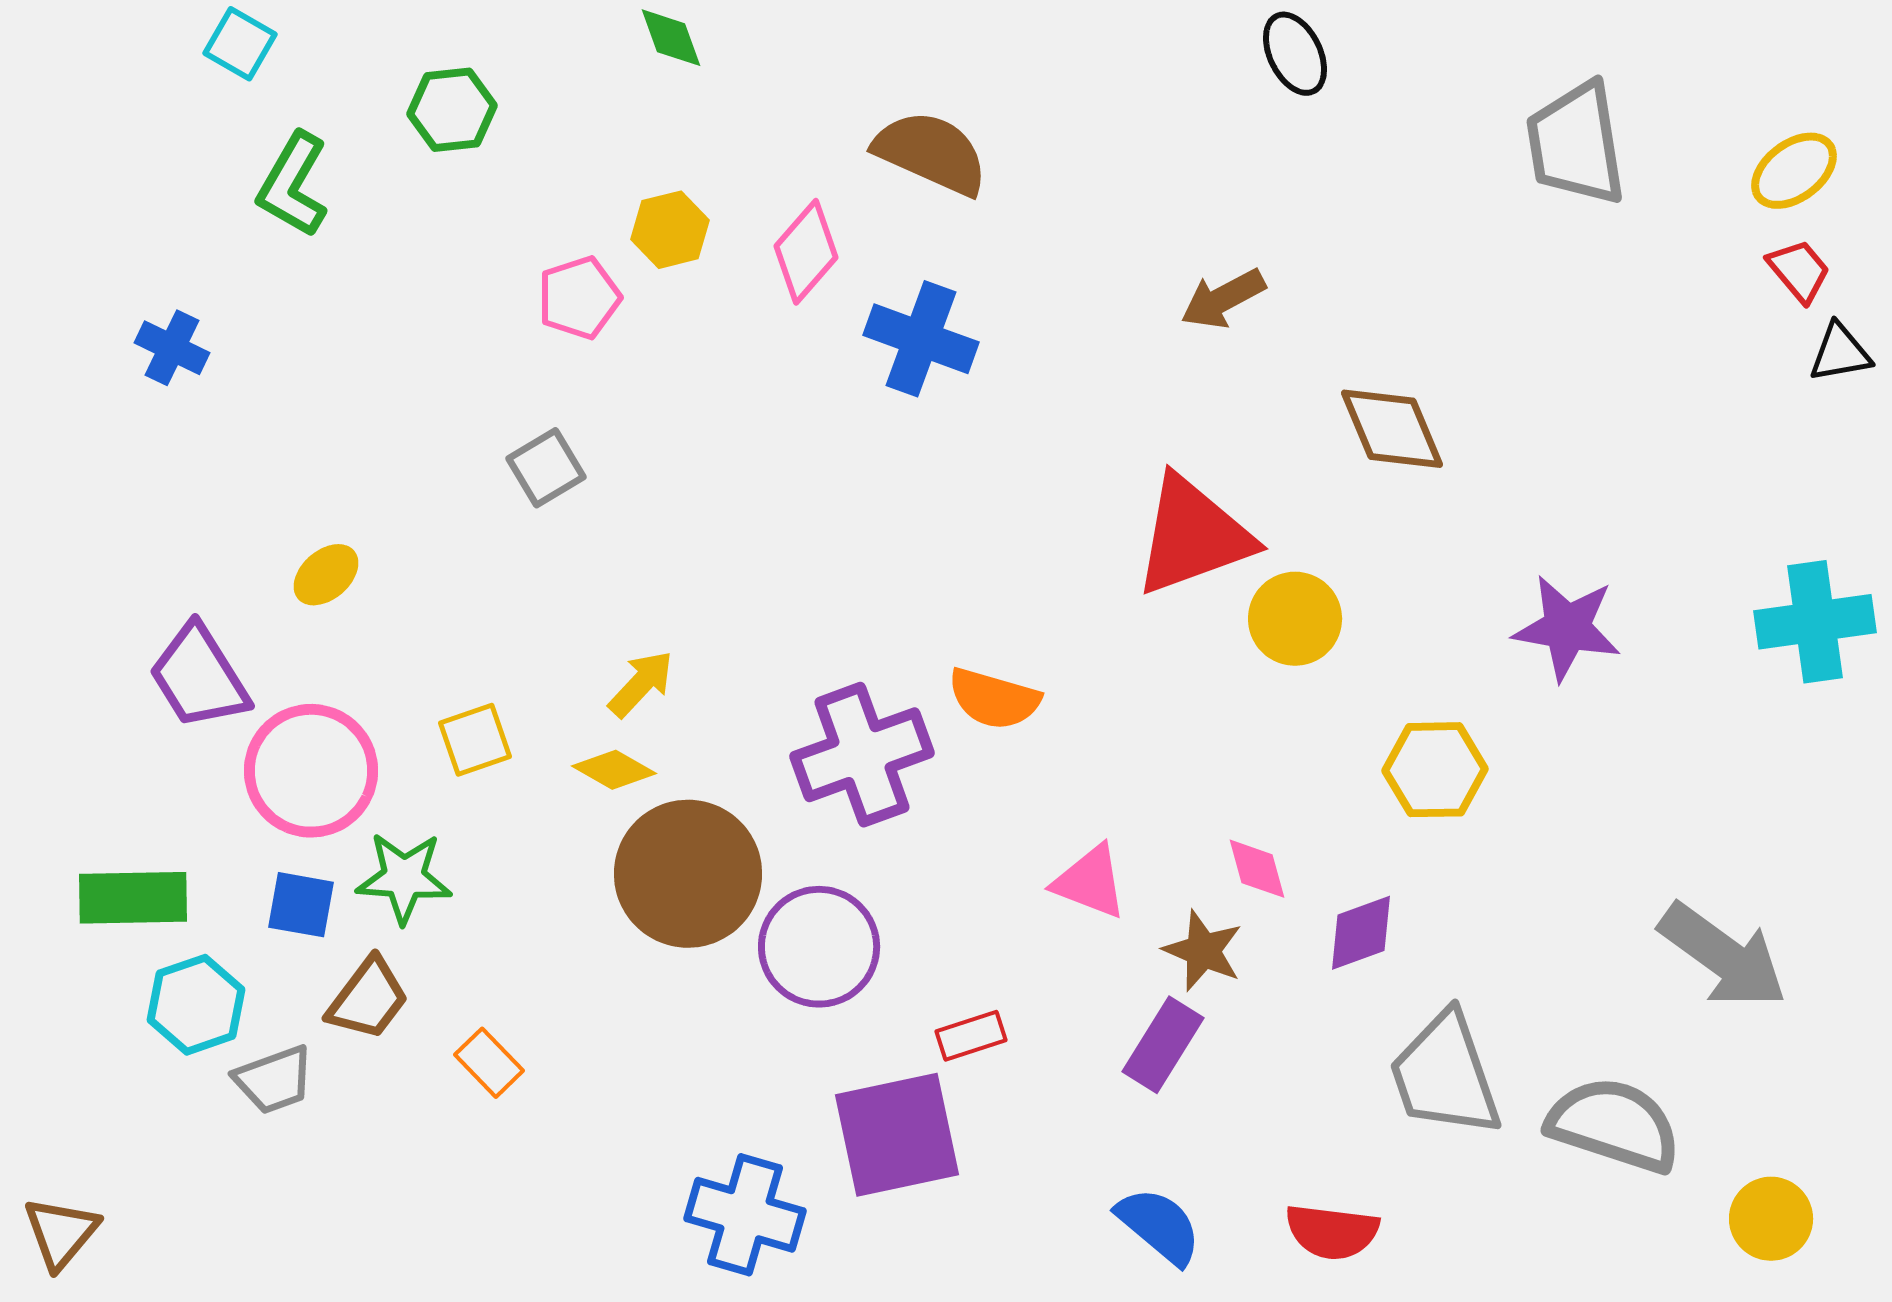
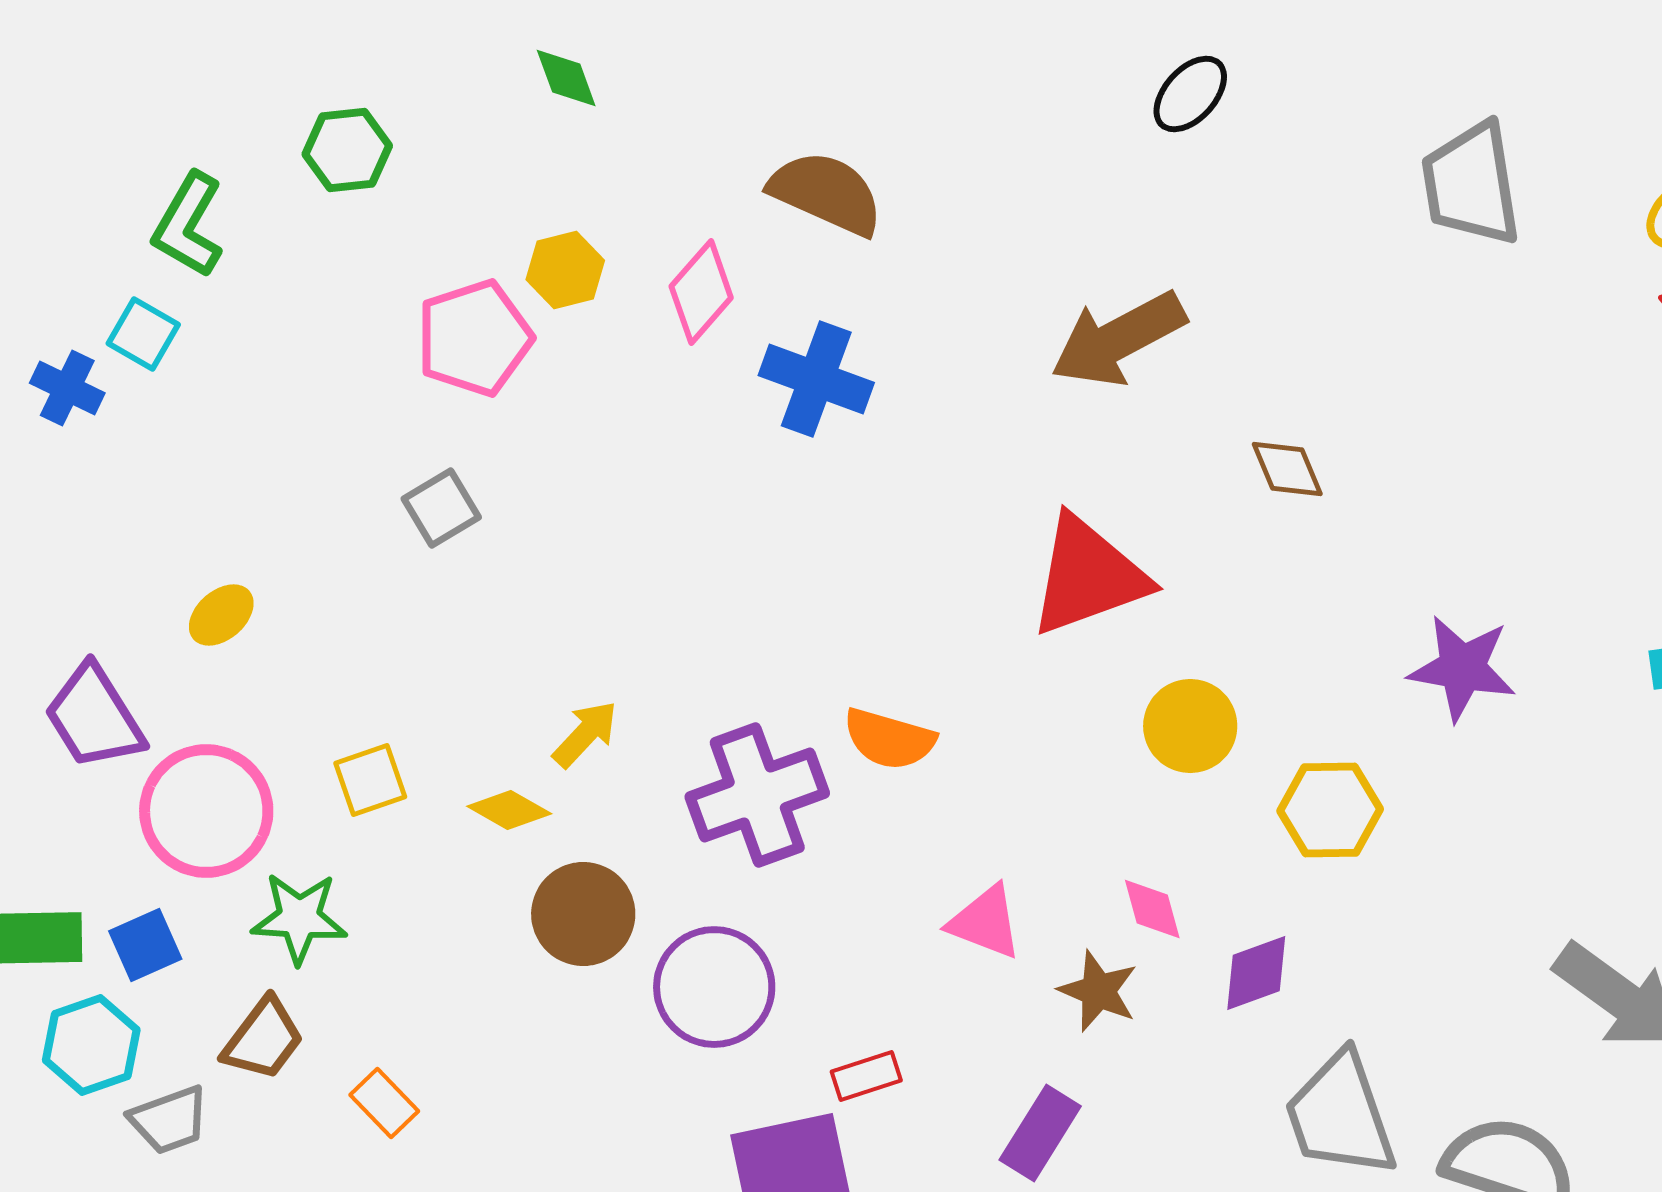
cyan square: (240, 44) -> (143, 334), moved
black ellipse: (1295, 54) -> (1190, 94), turned 68
pink pentagon: (579, 298) -> (474, 338), size x1.4
brown arrow: (1223, 299) -> (1118, 339), size x1.6
brown diamond: (1392, 429) -> (1287, 469), size x0.7
yellow circle: (1295, 619) -> (1190, 726), moved
yellow arrow: (641, 684) -> (585, 734), moved
brown circle: (688, 874) -> (583, 914), size x0.7
blue square: (301, 905) -> (145, 945), moved, turned -34
purple rectangle: (1163, 1045) -> (1040, 1133), moved

